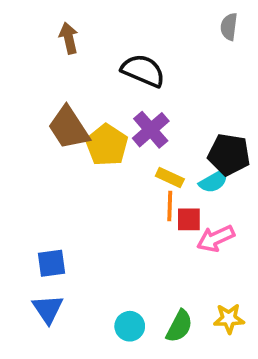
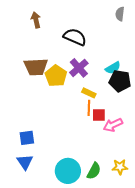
brown trapezoid: (69, 128) -> (36, 67), turned -60
cyan semicircle: (214, 181) -> (113, 68), moved
cyan circle: (130, 326) -> (68, 171), size x1.6

